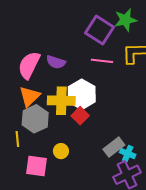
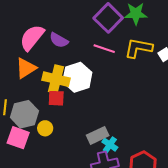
red square: (80, 116) -> (56, 98), moved, turned 36
gray hexagon: (35, 119) -> (24, 114), moved

